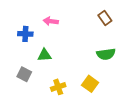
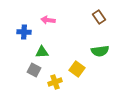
gray square: (24, 74) -> (34, 70), moved
yellow square: (90, 84) -> (77, 69), moved

